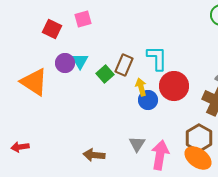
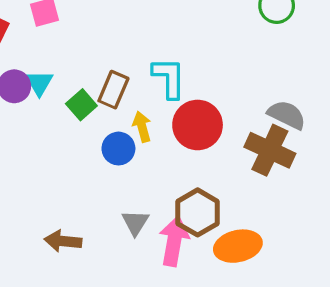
blue circle: (148, 100) -> (118, 149), moved
brown hexagon: (199, 138) -> (198, 212), moved
orange ellipse: (198, 158) -> (238, 246), turned -48

